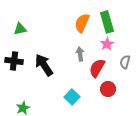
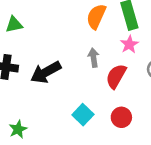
black arrow: (44, 65) -> (46, 72), turned -85
red circle: (108, 89) -> (121, 117), moved

